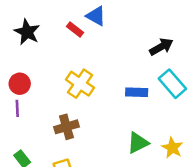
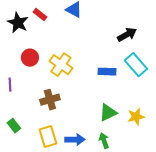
red rectangle: (75, 30) -> (40, 15), moved
red circle: (20, 84) -> (30, 58), moved
yellow star: (172, 148) -> (136, 117), turned 30

